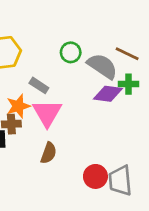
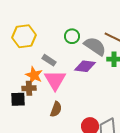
purple diamond: (108, 94) -> (85, 66), moved
orange star: (18, 106) -> (34, 75), turned -30

